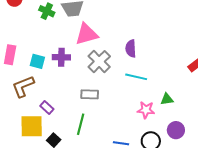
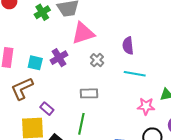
green cross: (47, 11) -> (42, 12), turned 35
purple cross: (61, 57) -> (59, 58), turned -30
gray cross: (99, 62) -> (97, 60), size x0.6

